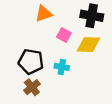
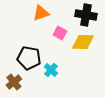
cyan cross: (62, 67) -> (51, 70), moved, turned 32
brown cross: (32, 87) -> (14, 82), moved

